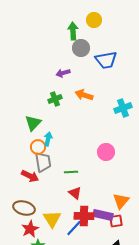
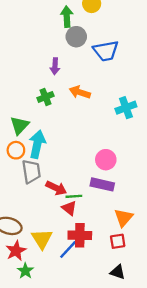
purple arrow: (63, 73) -> (55, 66), turned -72
cyan arrow: (48, 139) -> (37, 144), size x1.6
orange circle: (38, 147) -> (16, 150), moved
green line: (71, 172) -> (74, 196), moved
red arrow: (30, 176) -> (56, 188), moved
purple rectangle: (103, 215) -> (102, 184), moved

